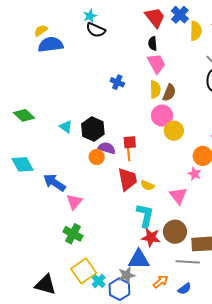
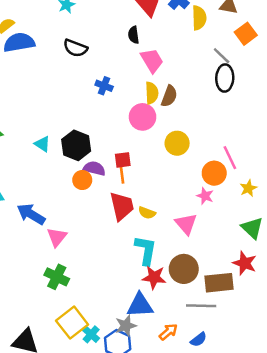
black semicircle: (96, 30) -> (75, 48), moved
black semicircle: (153, 43) -> (134, 35), moved
pink circle: (162, 116) -> (143, 117), moved

